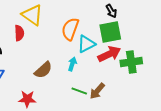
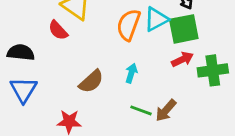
red semicircle: (19, 33) -> (58, 30), turned 140
cyan triangle: (86, 44) -> (156, 19), moved
red arrow: (109, 54) -> (182, 59), size x0.7

